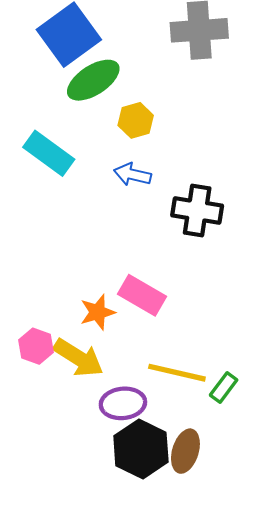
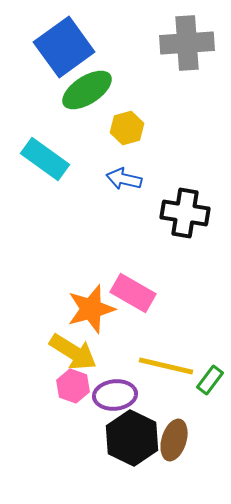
orange star: (97, 312) -> (91, 309), size x1.4
pink hexagon: (36, 346) -> (73, 386), moved

